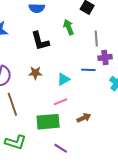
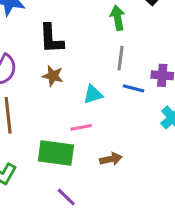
gray line: (96, 38) -> (121, 58), moved
black L-shape: (40, 41) -> (51, 39), moved

